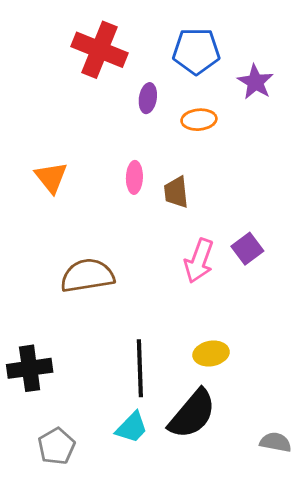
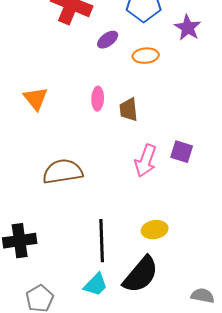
purple ellipse: (148, 98) -> (108, 40), turned 45
purple square: (247, 249) -> (182, 152), turned -35

